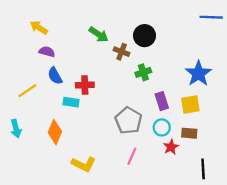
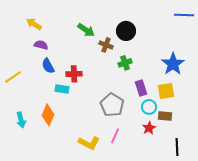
yellow line: (27, 91) -> (13, 77), moved
cyan circle: (162, 127) -> (149, 107), moved
cyan arrow: (16, 129) -> (21, 120), moved
yellow L-shape: (84, 164) -> (89, 143), moved

